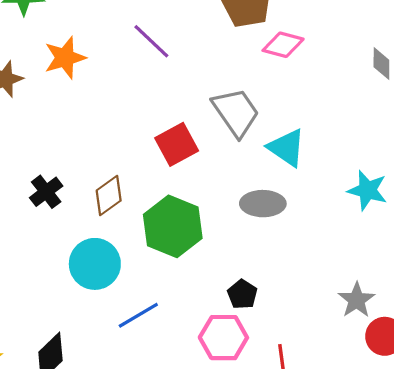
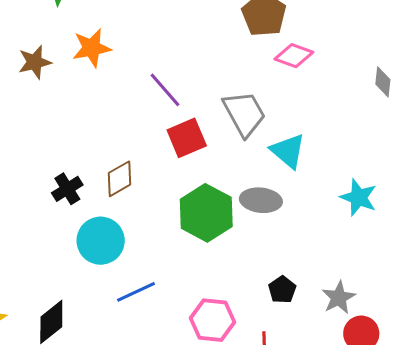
purple line: (151, 41) -> (165, 90), moved
black cross: (46, 192) -> (67, 189), moved
green hexagon: (173, 226) -> (206, 213), moved
black pentagon: (242, 294) -> (282, 290), moved

